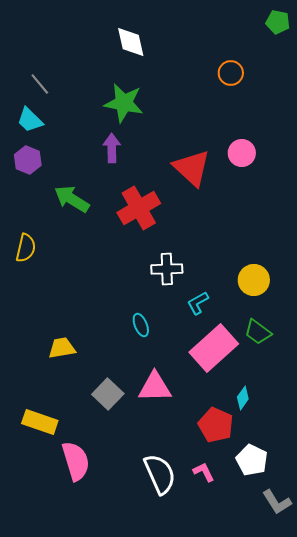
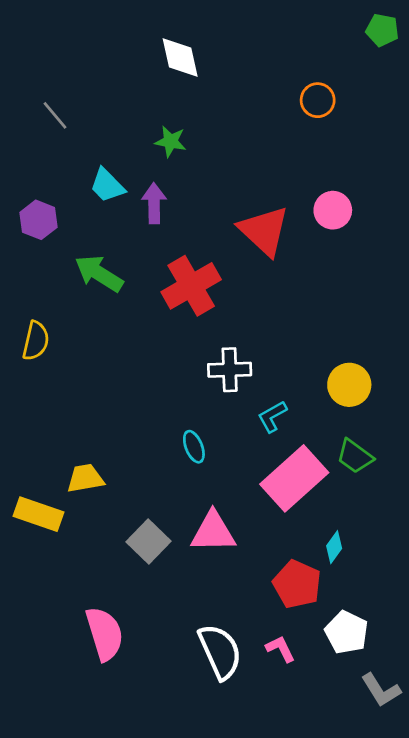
green star: (124, 103) -> (171, 141), size x0.6
cyan trapezoid: (30, 120) -> (107, 185), moved
yellow rectangle: (40, 422) -> (38, 514), moved

